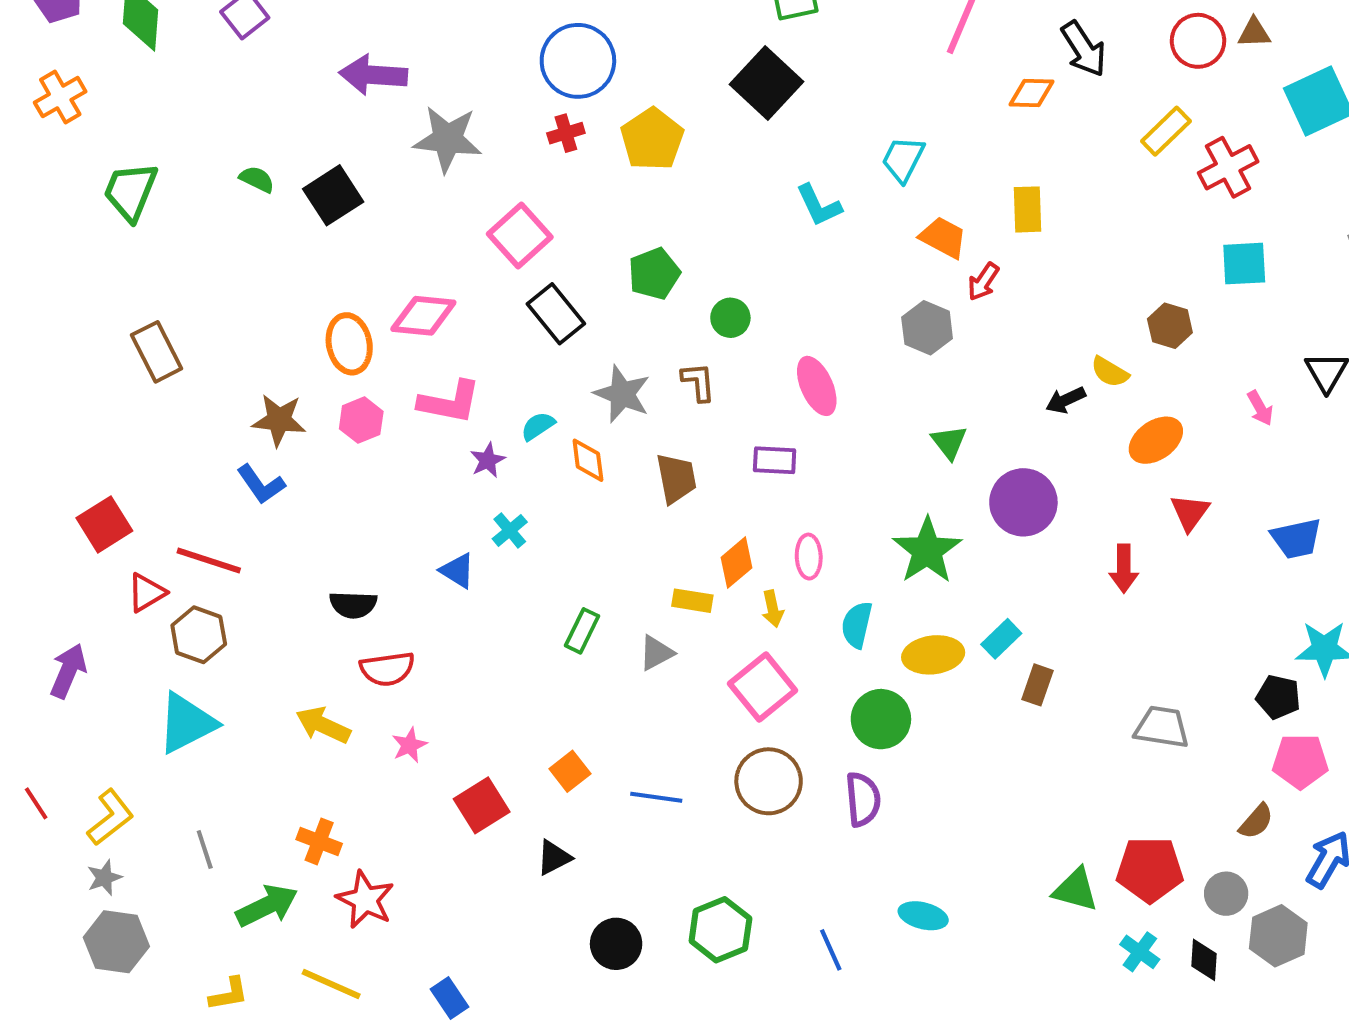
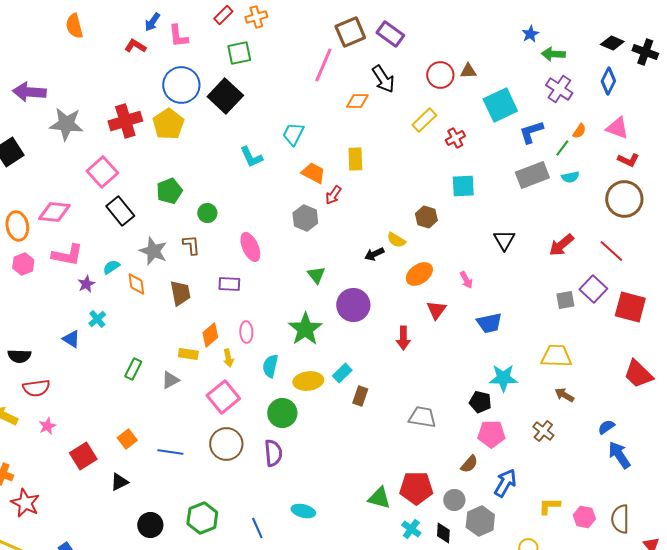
blue circle: (578, 61) -> (181, 85), moved
red cross: (566, 133) -> (125, 121), size x1.8
red cross: (1228, 167) -> (455, 138), size x0.7
pink arrow: (1260, 408) -> (466, 280), moved

